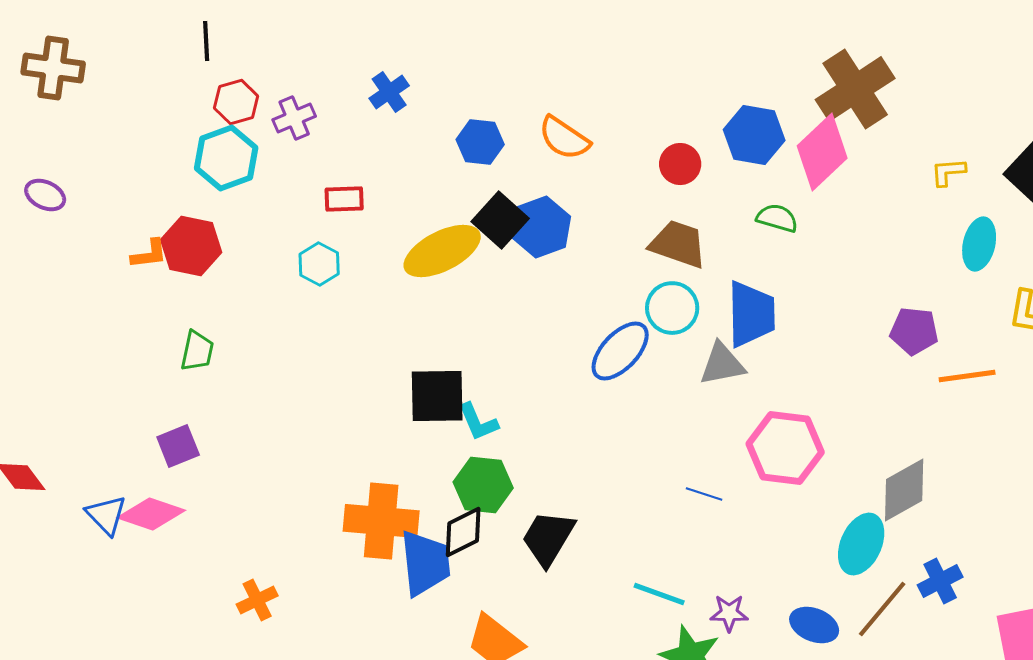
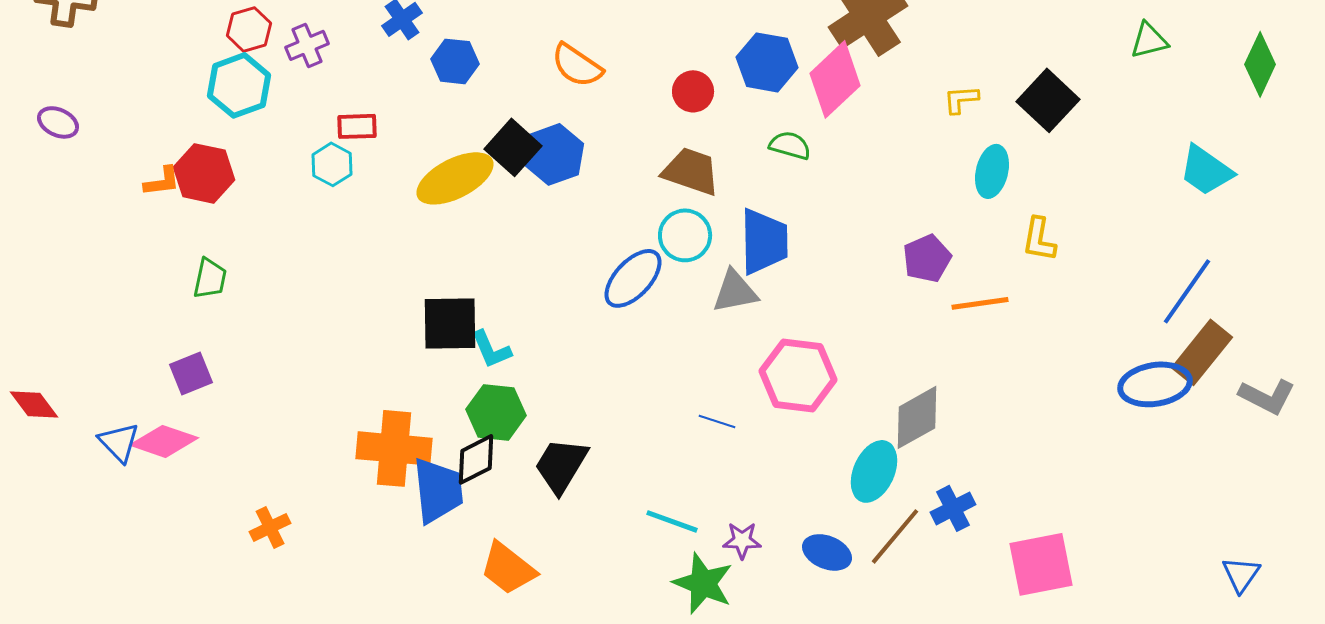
blue hexagon: (480, 142) -> (455, 61), moved
cyan hexagon: (319, 264) -> (332, 164), moved
purple pentagon: (914, 331) -> (927, 258), turned -30

